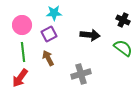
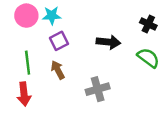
cyan star: (54, 13) -> (52, 16), moved
pink circle: (22, 25) -> (26, 16), moved
red arrow: (20, 78) -> (24, 94), turned -42

